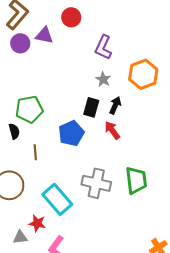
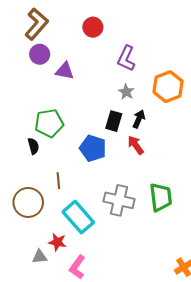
purple triangle: (44, 35) -> (65, 71), moved
blue pentagon: (71, 133) -> (93, 148), turned -30
brown line: (35, 152) -> (58, 181), moved

